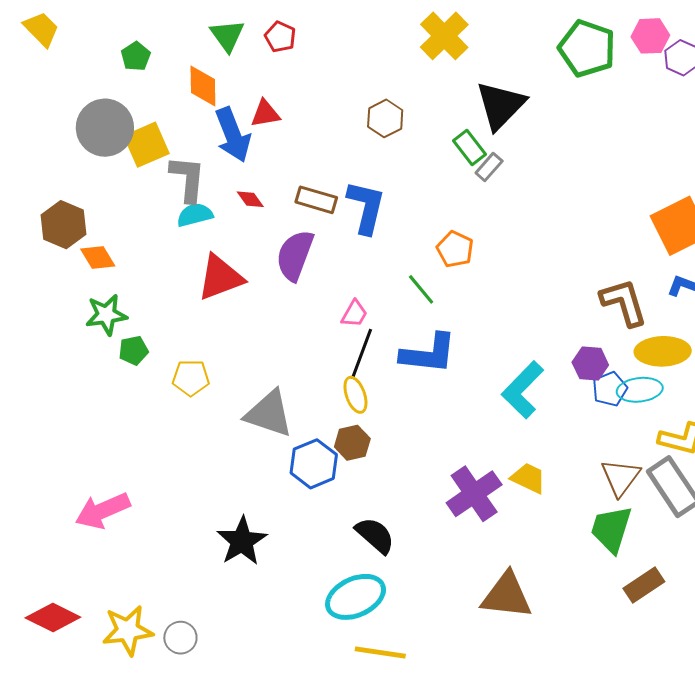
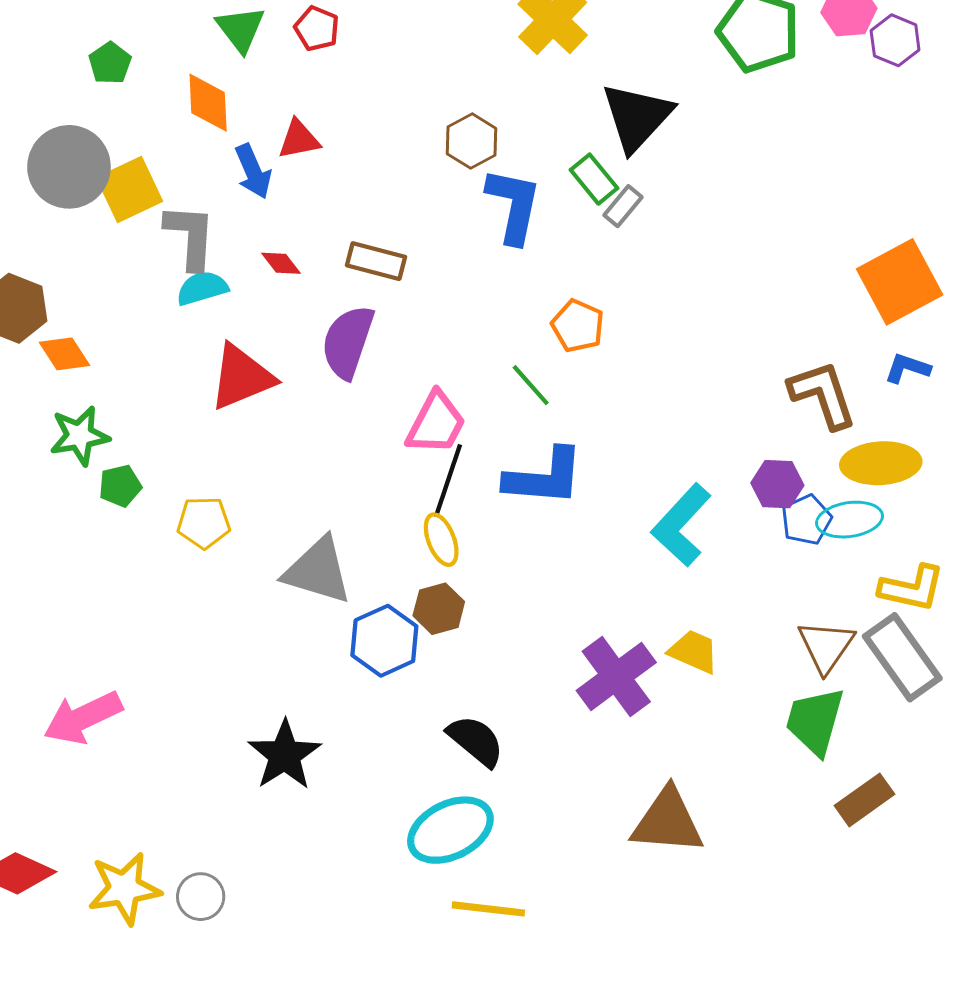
blue arrow: (233, 135) -> (253, 171), size x0.7
blue L-shape: (366, 207) -> (514, 205), moved
pink trapezoid: (354, 314) -> (436, 423), size x1.6

